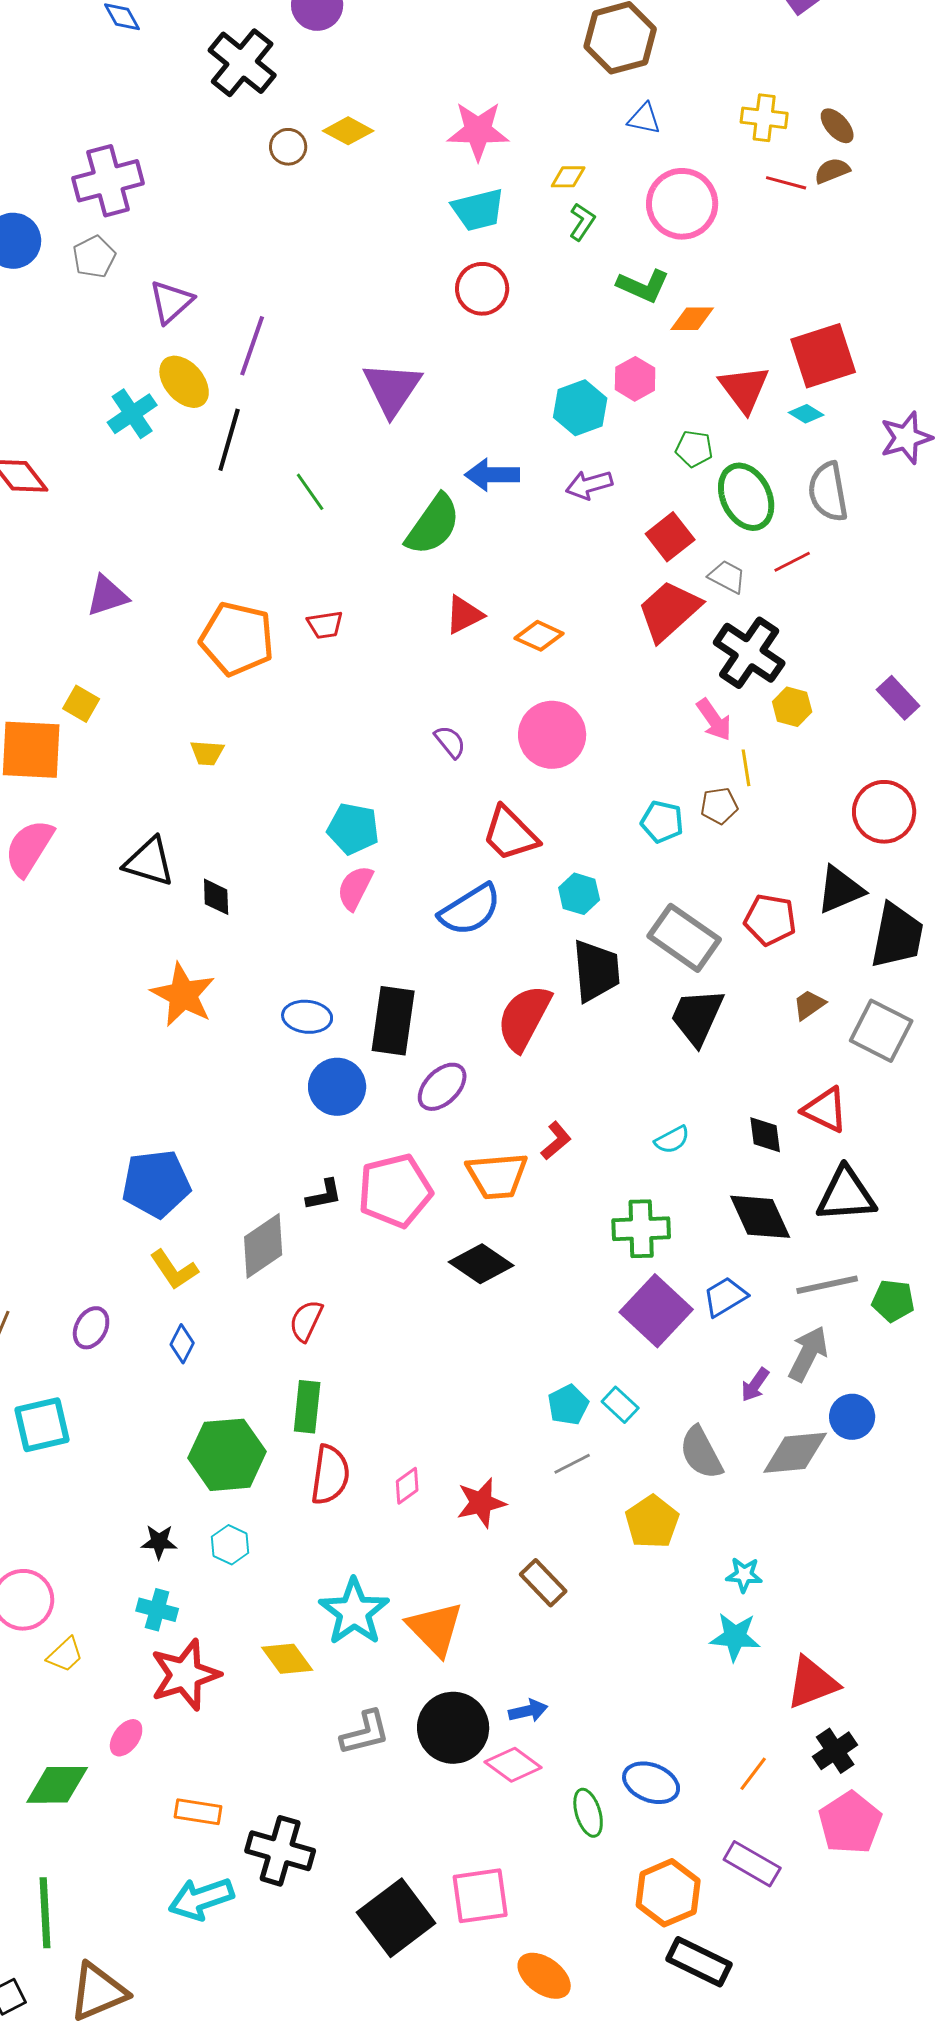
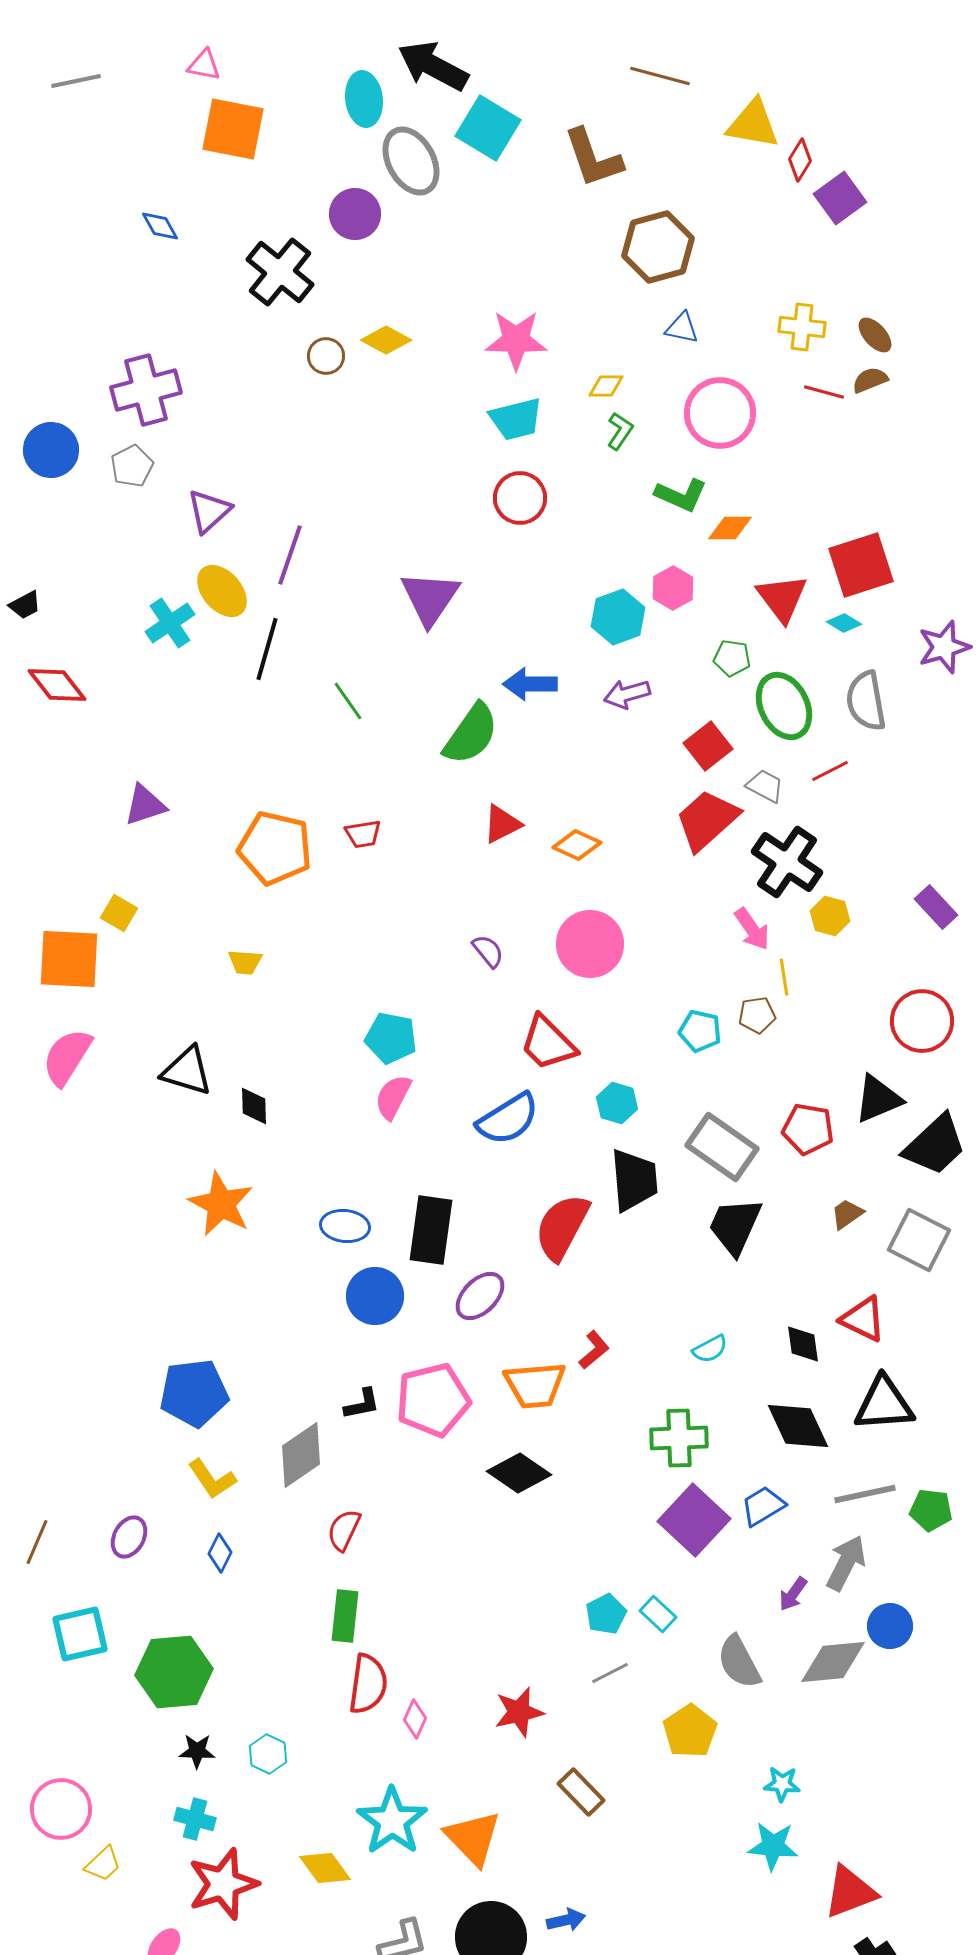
black trapezoid: (897, 936) -> (935, 1145), turned 36
green hexagon: (227, 1455) -> (174, 1672), moved
pink diamond: (407, 1486) -> (415, 1719), moved, turned -30

